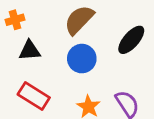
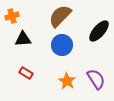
red rectangle: (34, 96) -> (26, 73), size x0.6

